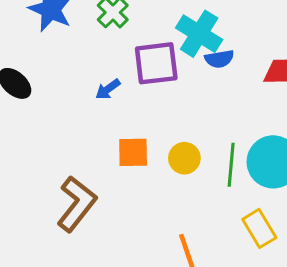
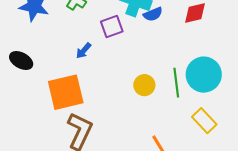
purple square: (156, 63) -> (112, 26), size x0.7
orange square: (133, 152) -> (66, 92), moved, size x1.6

